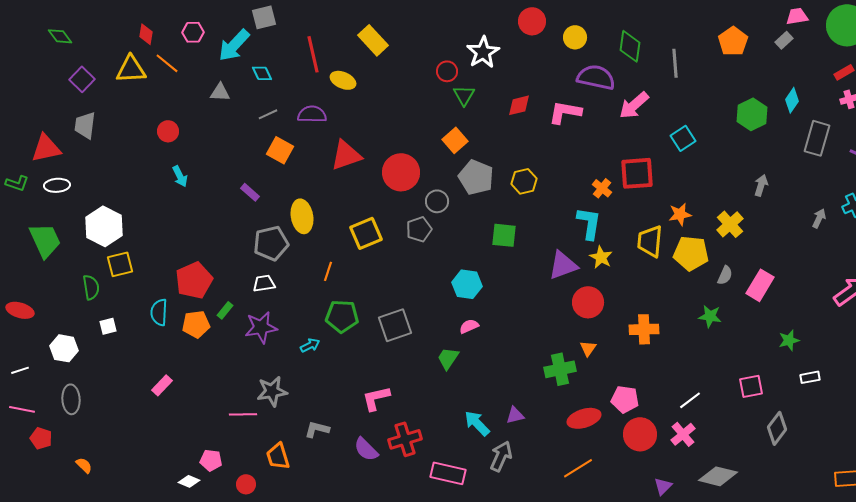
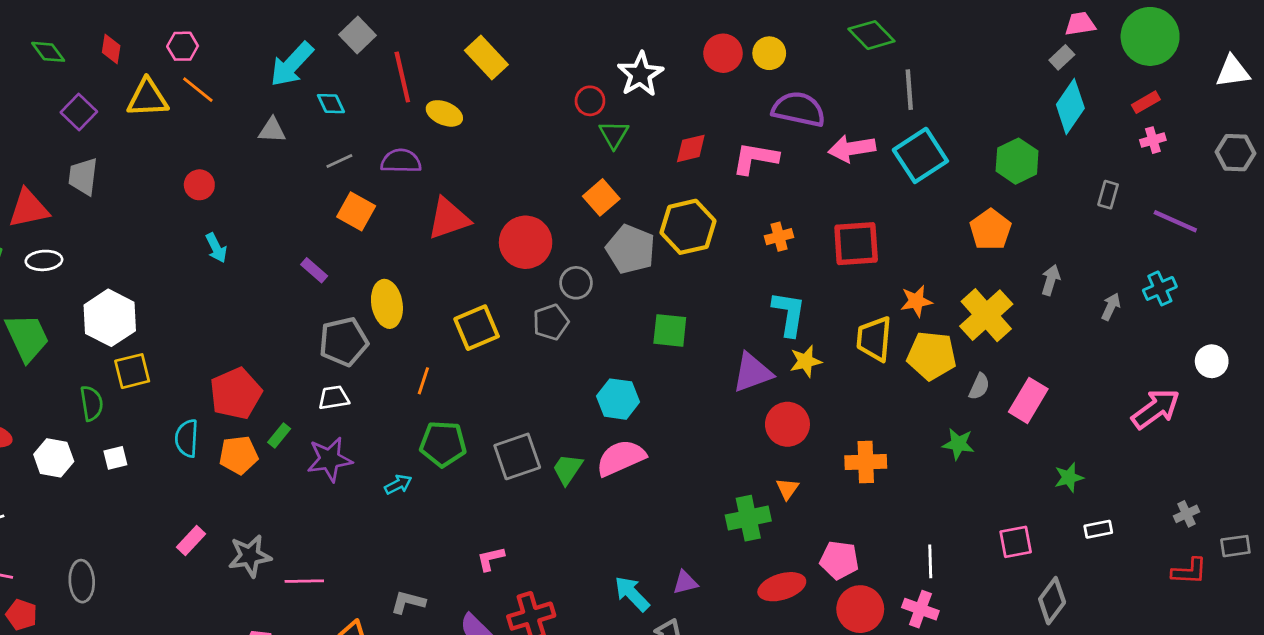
gray square: (264, 17) -> (358, 35), moved, turned -30
red circle: (532, 21) -> (723, 53), moved
pink hexagon: (193, 32) -> (183, 46), moved
red diamond: (146, 34) -> (111, 49), moved
orange pentagon: (733, 41) -> (990, 230), moved
green diamond: (630, 46) -> (871, 35), moved, turned -52
cyan diamond: (792, 100) -> (1070, 106), moved, size x1.5
pink arrow: (634, 105) -> (852, 148), turned 32
cyan square: (683, 138) -> (920, 155), moved, size x1.5
gray rectangle: (817, 138) -> (1108, 195), size x0.6
yellow hexagon: (524, 181) -> (688, 227), moved, size x1.5
gray arrow: (761, 185) -> (1051, 280), moved
orange cross: (602, 188) -> (779, 237), moved, turned 36
yellow cross: (730, 224) -> (986, 315), size x1.4
yellow star: (601, 257) -> (806, 361), turned 30
pink semicircle: (469, 326) -> (621, 458), size x1.8
white hexagon: (64, 348) -> (54, 458), moved
green trapezoid: (448, 358) -> (568, 469), moved
gray star: (272, 391) -> (250, 556), moved
pink L-shape: (376, 398) -> (491, 559), size x0.7
gray ellipse: (71, 399) -> (82, 581), moved
white line: (690, 400) -> (930, 561), turned -55
pink cross: (683, 434) -> (920, 609), turned -30

